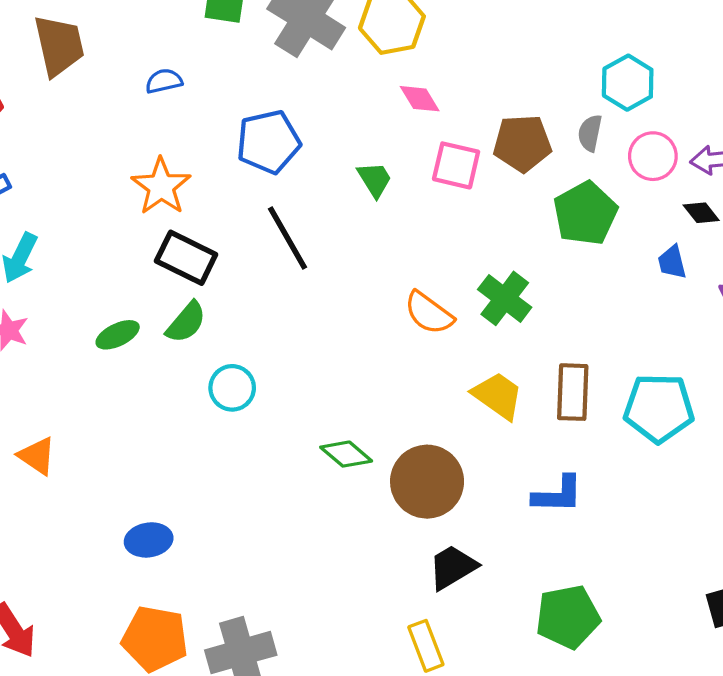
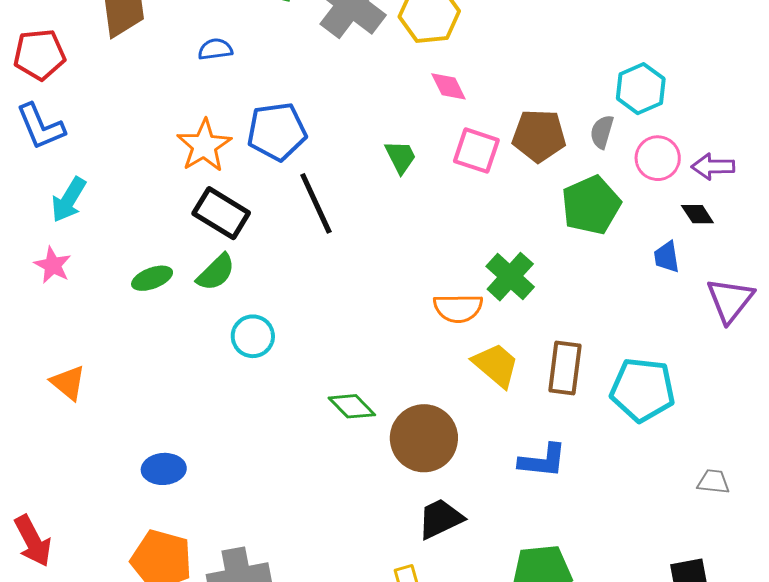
blue pentagon: (268, 142) -> (277, 131), moved
orange semicircle: (429, 313) -> (458, 308), moved, turned -42

